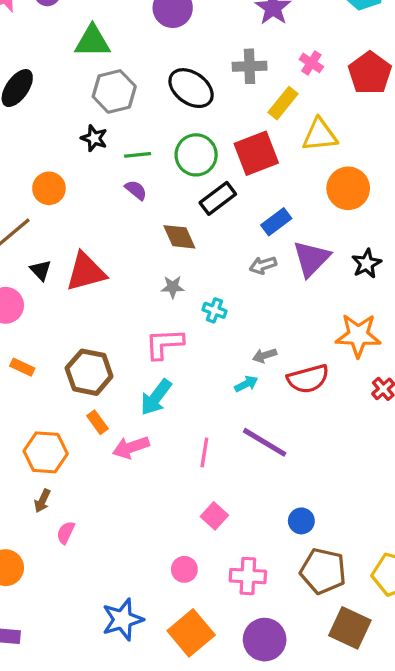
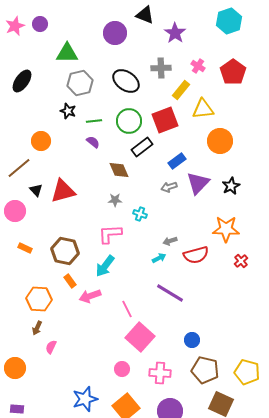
pink line: (204, 452) -> (127, 309), moved, turned -36
pink square: (214, 516) -> (140, 337), size x1.8

